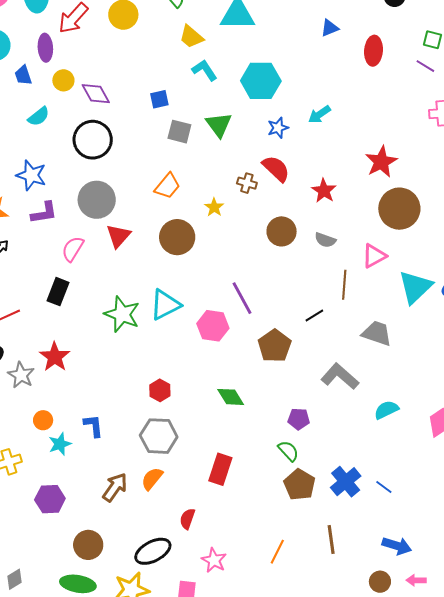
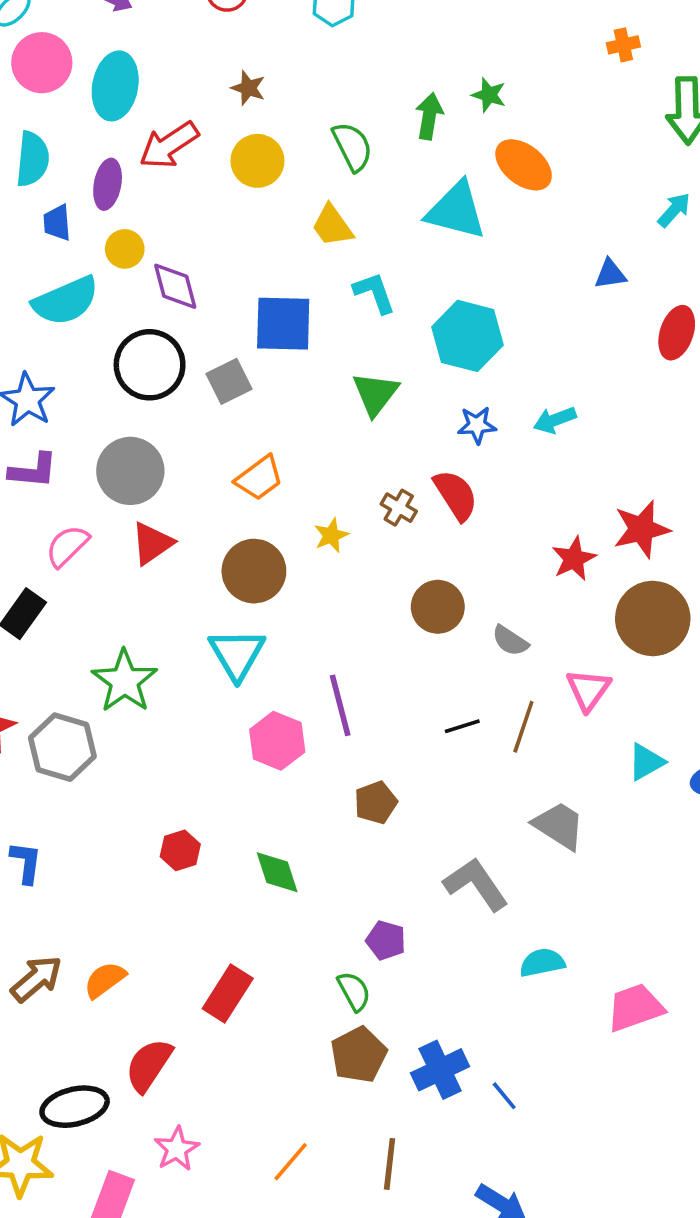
yellow trapezoid: (191, 37) -> (332, 226), moved
blue square: (159, 99) -> (283, 324), size x1.8
cyan semicircle: (39, 116) -> (66, 301), size x1.6
gray square: (179, 132) -> (229, 381), moved, turned 35
red star: (324, 191) -> (574, 559), moved
pink triangle: (374, 256) -> (588, 690), turned -40
cyan triangle: (415, 287) -> (646, 762), size x0.6
cyan triangle: (165, 305) -> (237, 654), moved, turned -48
black line: (314, 315) -> (462, 726), moved
brown pentagon: (275, 346) -> (376, 802), size x0.7
red hexagon: (160, 390) -> (180, 850), moved
gray hexagon: (159, 436) -> (62, 747), moved
red semicircle: (187, 519) -> (149, 1065), size x1.5

